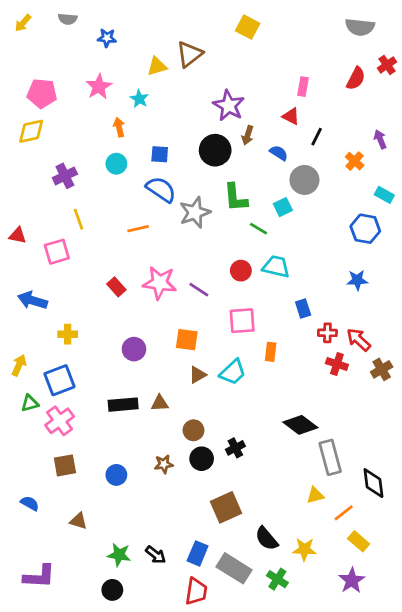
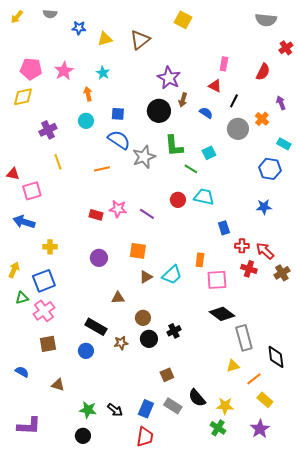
yellow triangle: (157, 66) -> (105, 39), moved
red semicircle: (356, 78) -> (263, 72), moved
pink star: (99, 87) -> (64, 71), moved
gray circle: (304, 180) -> (238, 129), moved
pink square: (57, 252) -> (32, 191), moved
pink star: (160, 283) -> (118, 209), size x0.7
red rectangle: (116, 287) -> (96, 215), moved, turned -32
pink square: (242, 321) -> (217, 280), moved
black rectangle: (123, 405) -> (96, 327), moved, turned 35
brown square: (226, 507) -> (167, 375), size x0.6
gray rectangle: (234, 568) -> (173, 406), moved, size x0.7
green cross: (277, 579) -> (218, 428), moved

